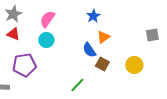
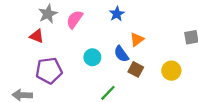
gray star: (13, 14) -> (48, 14), moved
blue star: (93, 16) -> (117, 14), moved
cyan circle: (46, 40) -> (92, 57), moved

